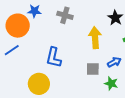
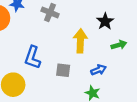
gray square: (93, 69) -> (63, 70), moved

